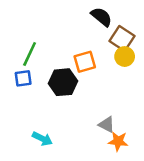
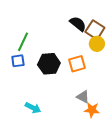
black semicircle: (101, 17) -> (78, 24), moved
orange square: (85, 62) -> (77, 64), moved

